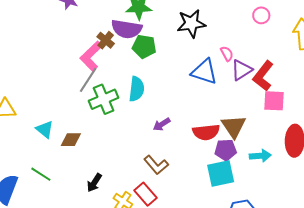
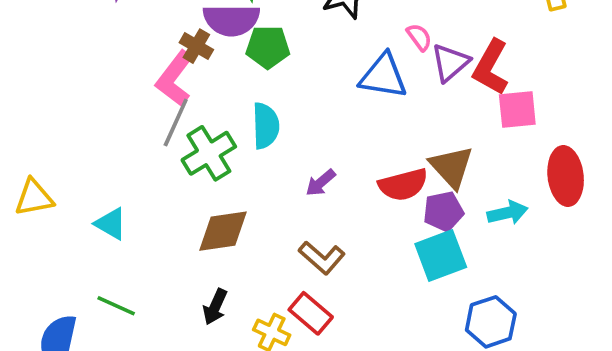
brown diamond: (71, 140) -> (223, 231), moved, size x1.4

